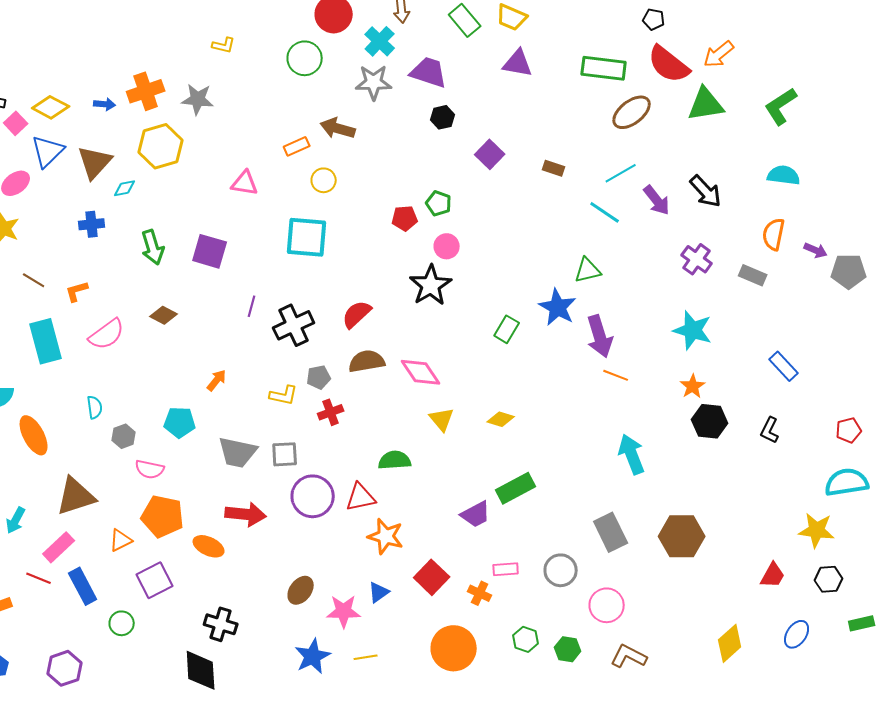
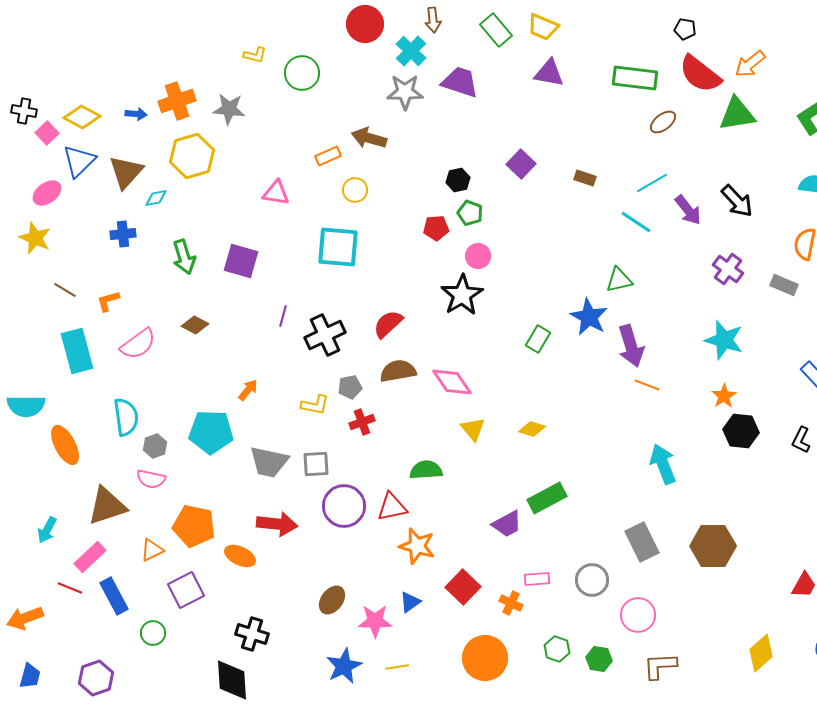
green circle: (305, 58) -> (302, 73), moved
brown ellipse: (632, 112) -> (663, 122), size x0.7
black hexagon: (443, 117) -> (458, 180), moved
cyan semicircle: (95, 407) -> (126, 417), size x1.6
cyan pentagon: (180, 422) -> (211, 432), size x1.4
pink semicircle: (150, 469) -> (151, 479), moved
brown L-shape: (629, 656) -> (660, 666), turned -30

